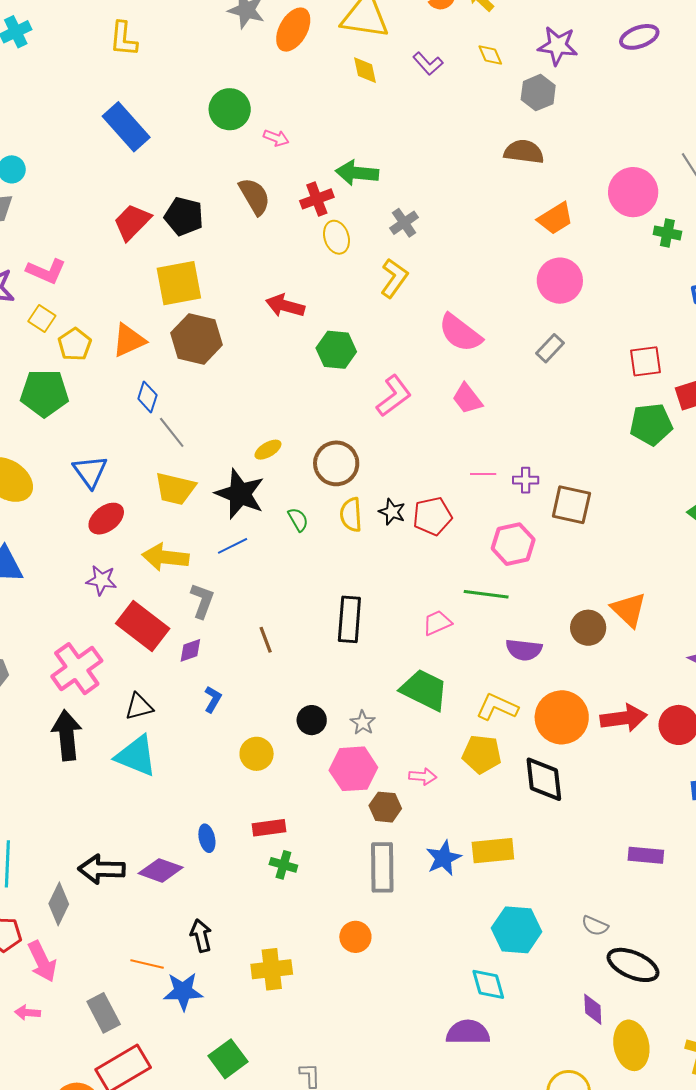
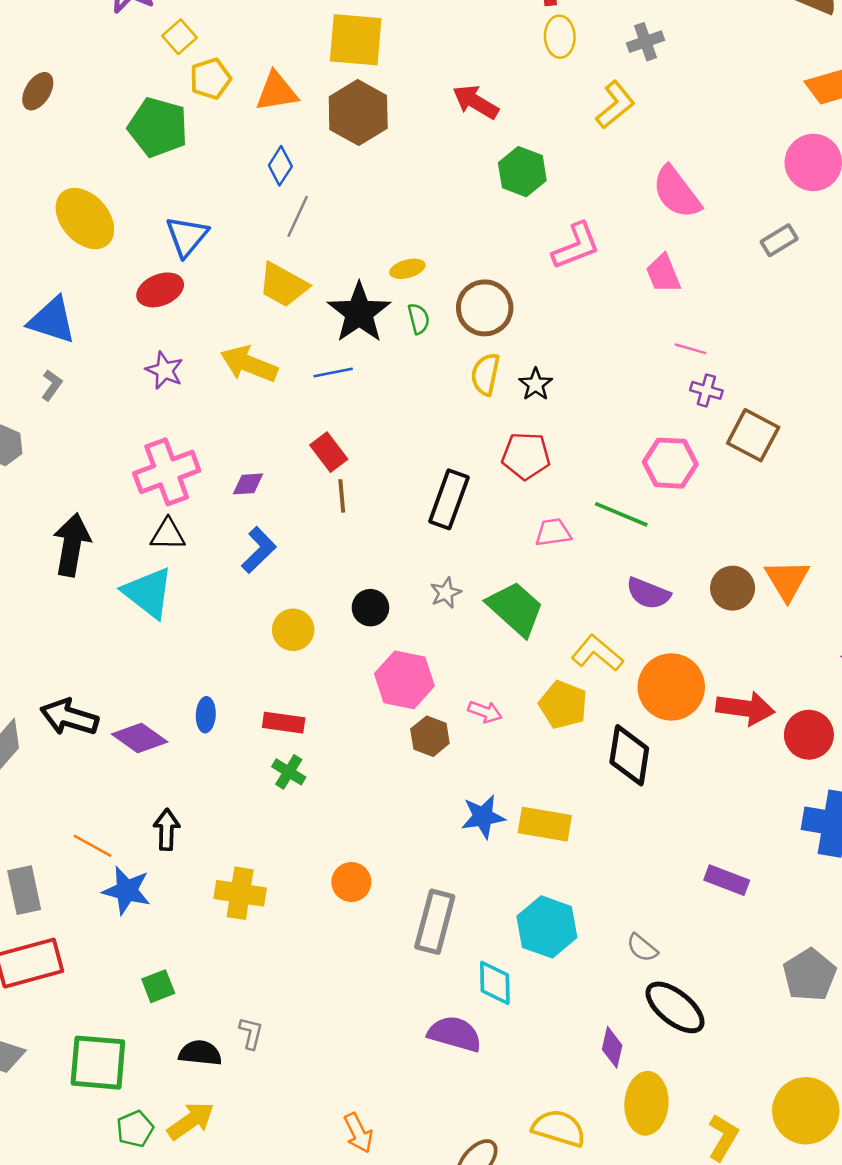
gray line: (172, 432) -> (298, 216), turned 48
pink line: (483, 474) -> (691, 349), moved
red pentagon: (432, 516) -> (526, 456), moved
red ellipse: (106, 519) -> (160, 290), moved
green semicircle: (298, 520) -> (419, 319), moved
gray L-shape: (202, 601) -> (52, 385), moved, size x0.7
red rectangle: (143, 626) -> (329, 452), moved, size x0.6
pink cross: (77, 669) -> (167, 472), moved
blue L-shape: (213, 699) -> (259, 550), size x1.4
gray star: (363, 723) -> (446, 593), moved
gray rectangle: (382, 867) -> (435, 922), moved
green square: (228, 1059) -> (158, 986), size x0.7

